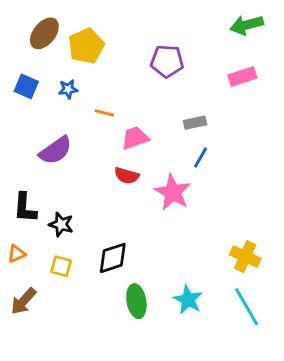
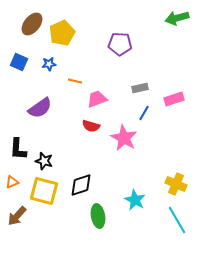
pink rectangle: (242, 77) -> (174, 99), moved
yellow square: (61, 266) -> (44, 191), size x1.8
cyan star: (188, 300) -> (135, 200), moved

